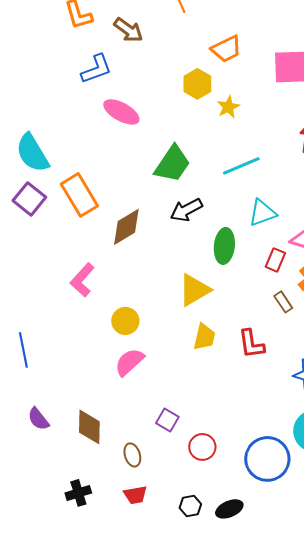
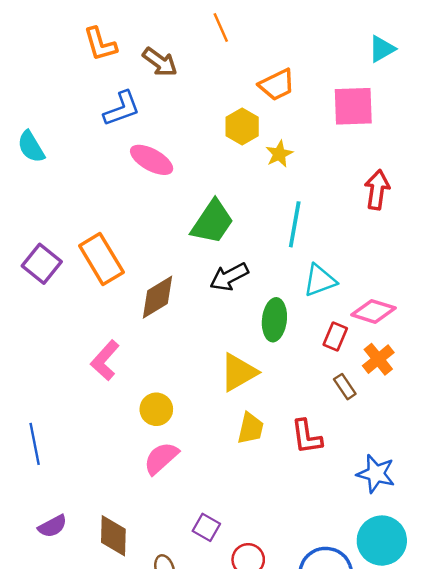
cyan semicircle: (32, 153) -> (31, 147), moved, size x0.7
cyan line: (241, 166) -> (295, 224), turned -57
purple semicircle: (38, 419) -> (52, 526), turned -80

